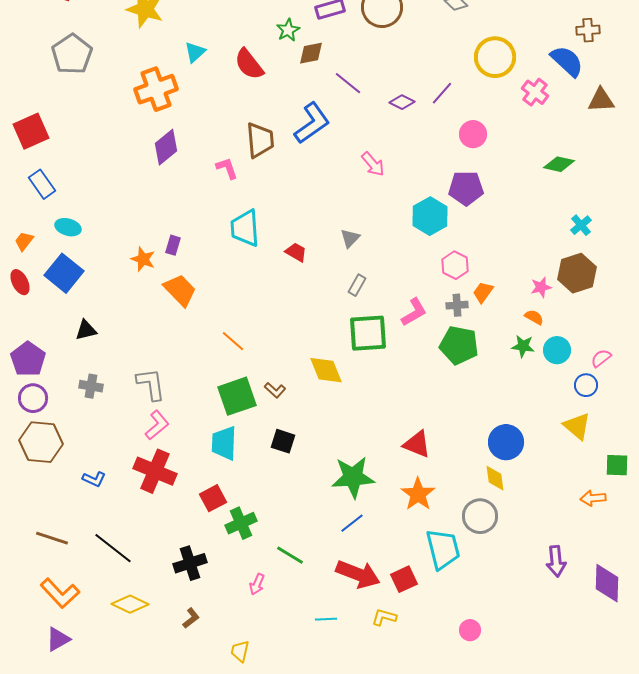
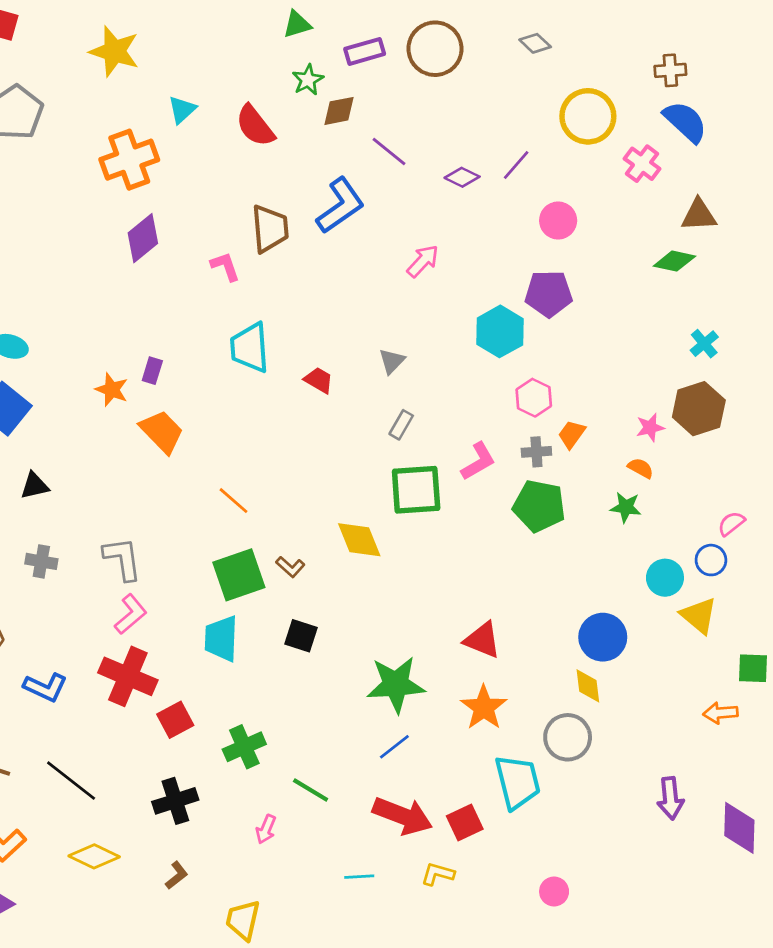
brown cross: (588, 30) -> (670, 70), moved
brown triangle: (601, 100) -> (699, 215), moved
pink arrow: (373, 164) -> (423, 261), turned -96
cyan circle: (557, 350) -> (665, 578), moved
blue L-shape: (94, 479) -> (45, 687), size x1.4
red square: (213, 498) -> (175, 720), moved
yellow trapezoid: (240, 651) -> (243, 920), size x1.4

